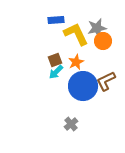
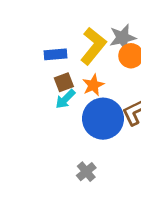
blue rectangle: (56, 20) -> (56, 54), moved
yellow L-shape: (76, 34) -> (93, 46), turned 64

